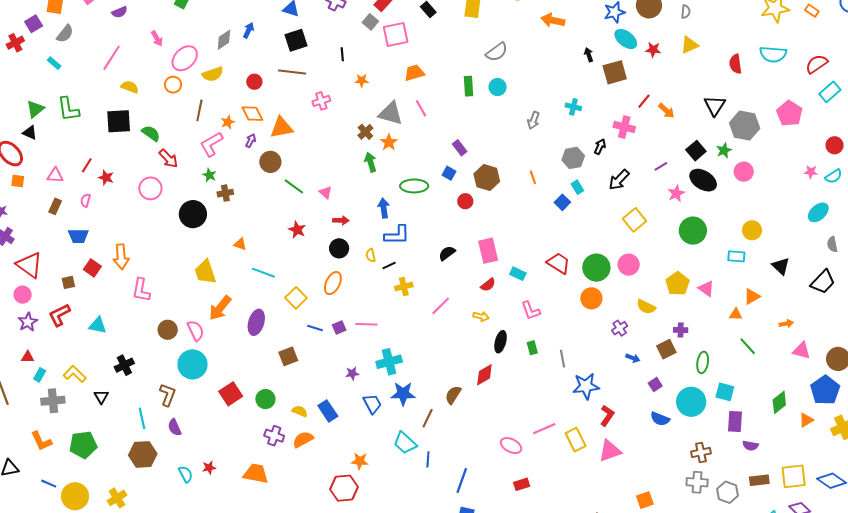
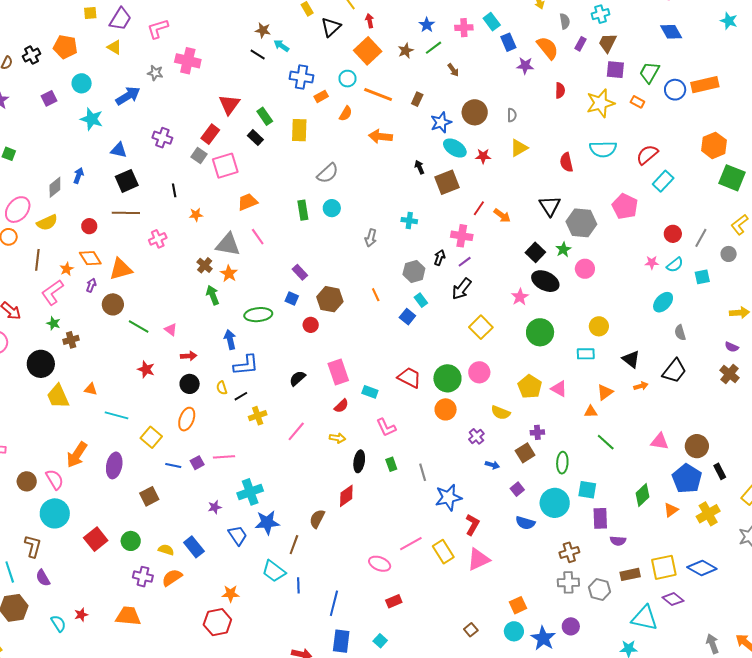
purple line: (661, 166) -> (465, 262), moved
yellow trapezoid: (205, 272) -> (58, 396), moved
orange arrow: (786, 324) -> (641, 386), moved

